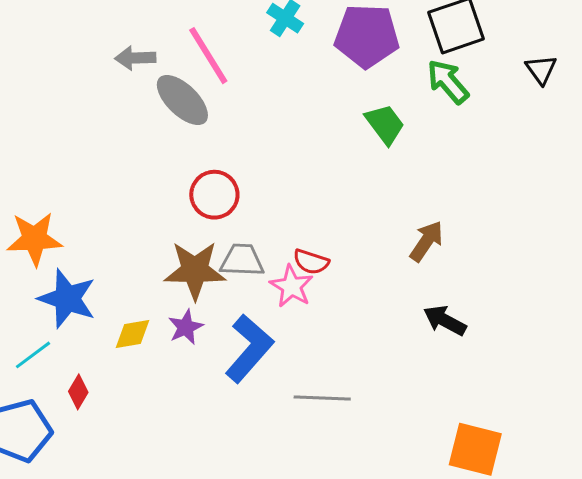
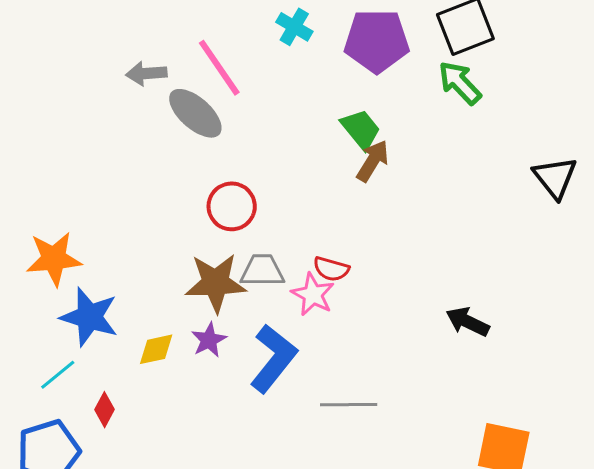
black triangle: (541, 70) -> (555, 177), moved, size x1.4
green trapezoid: (385, 124) -> (361, 129), moved
brown arrow: (426, 241) -> (373, 161), moved

